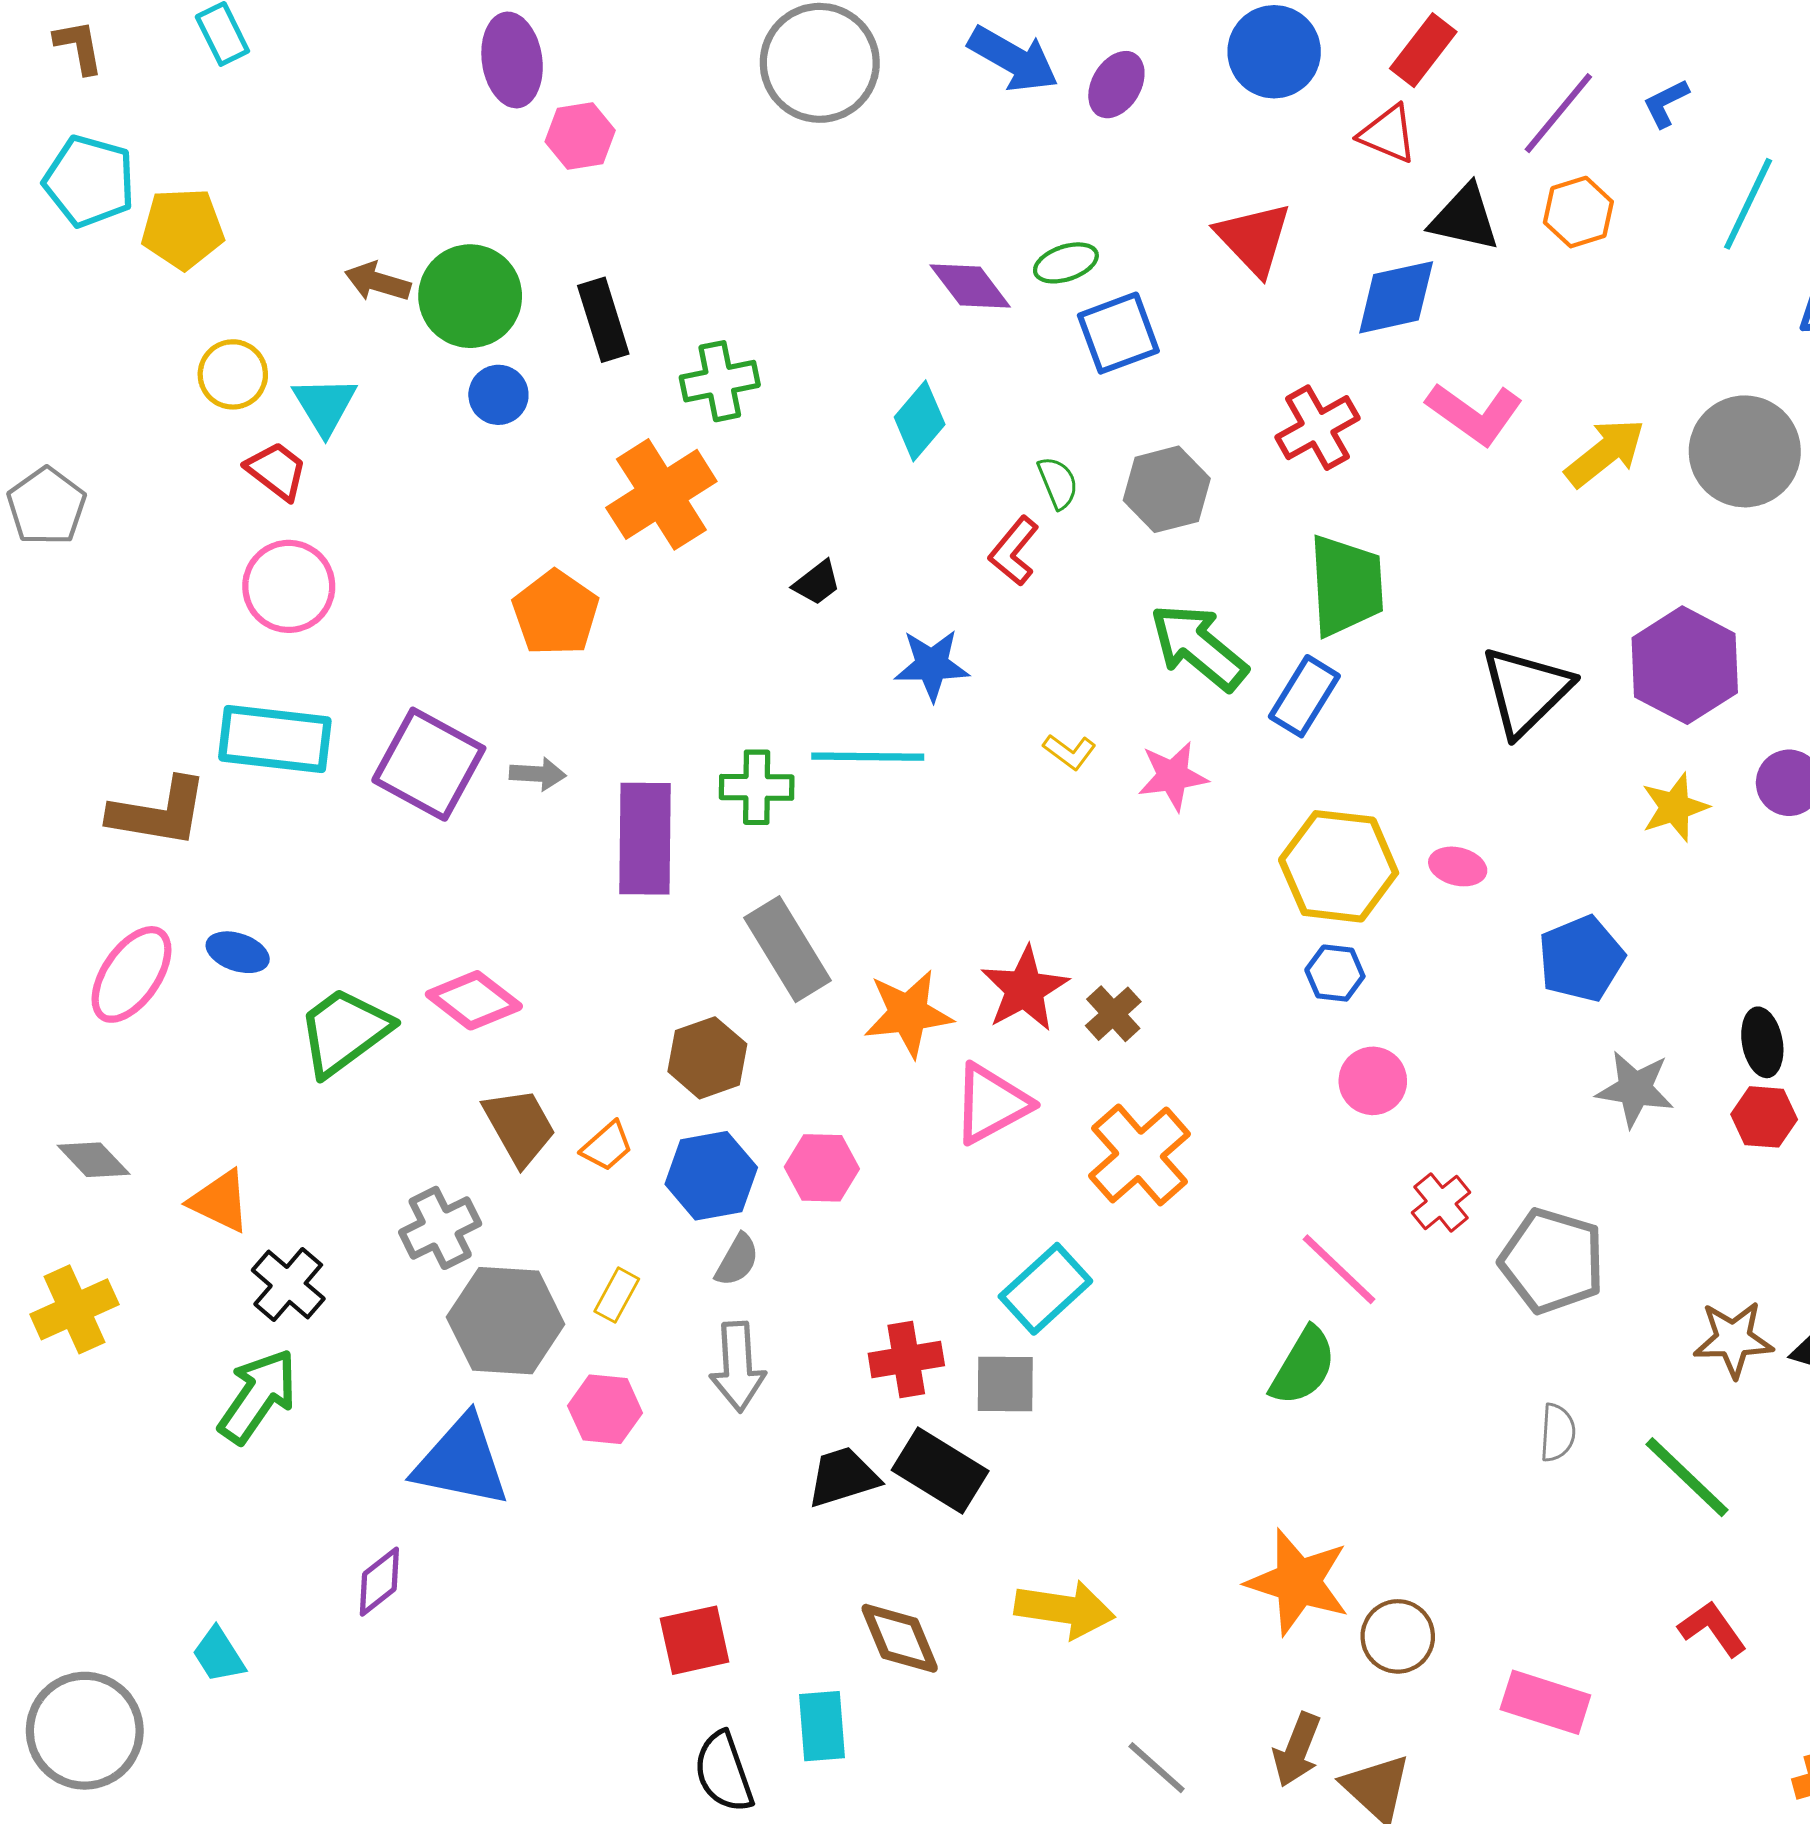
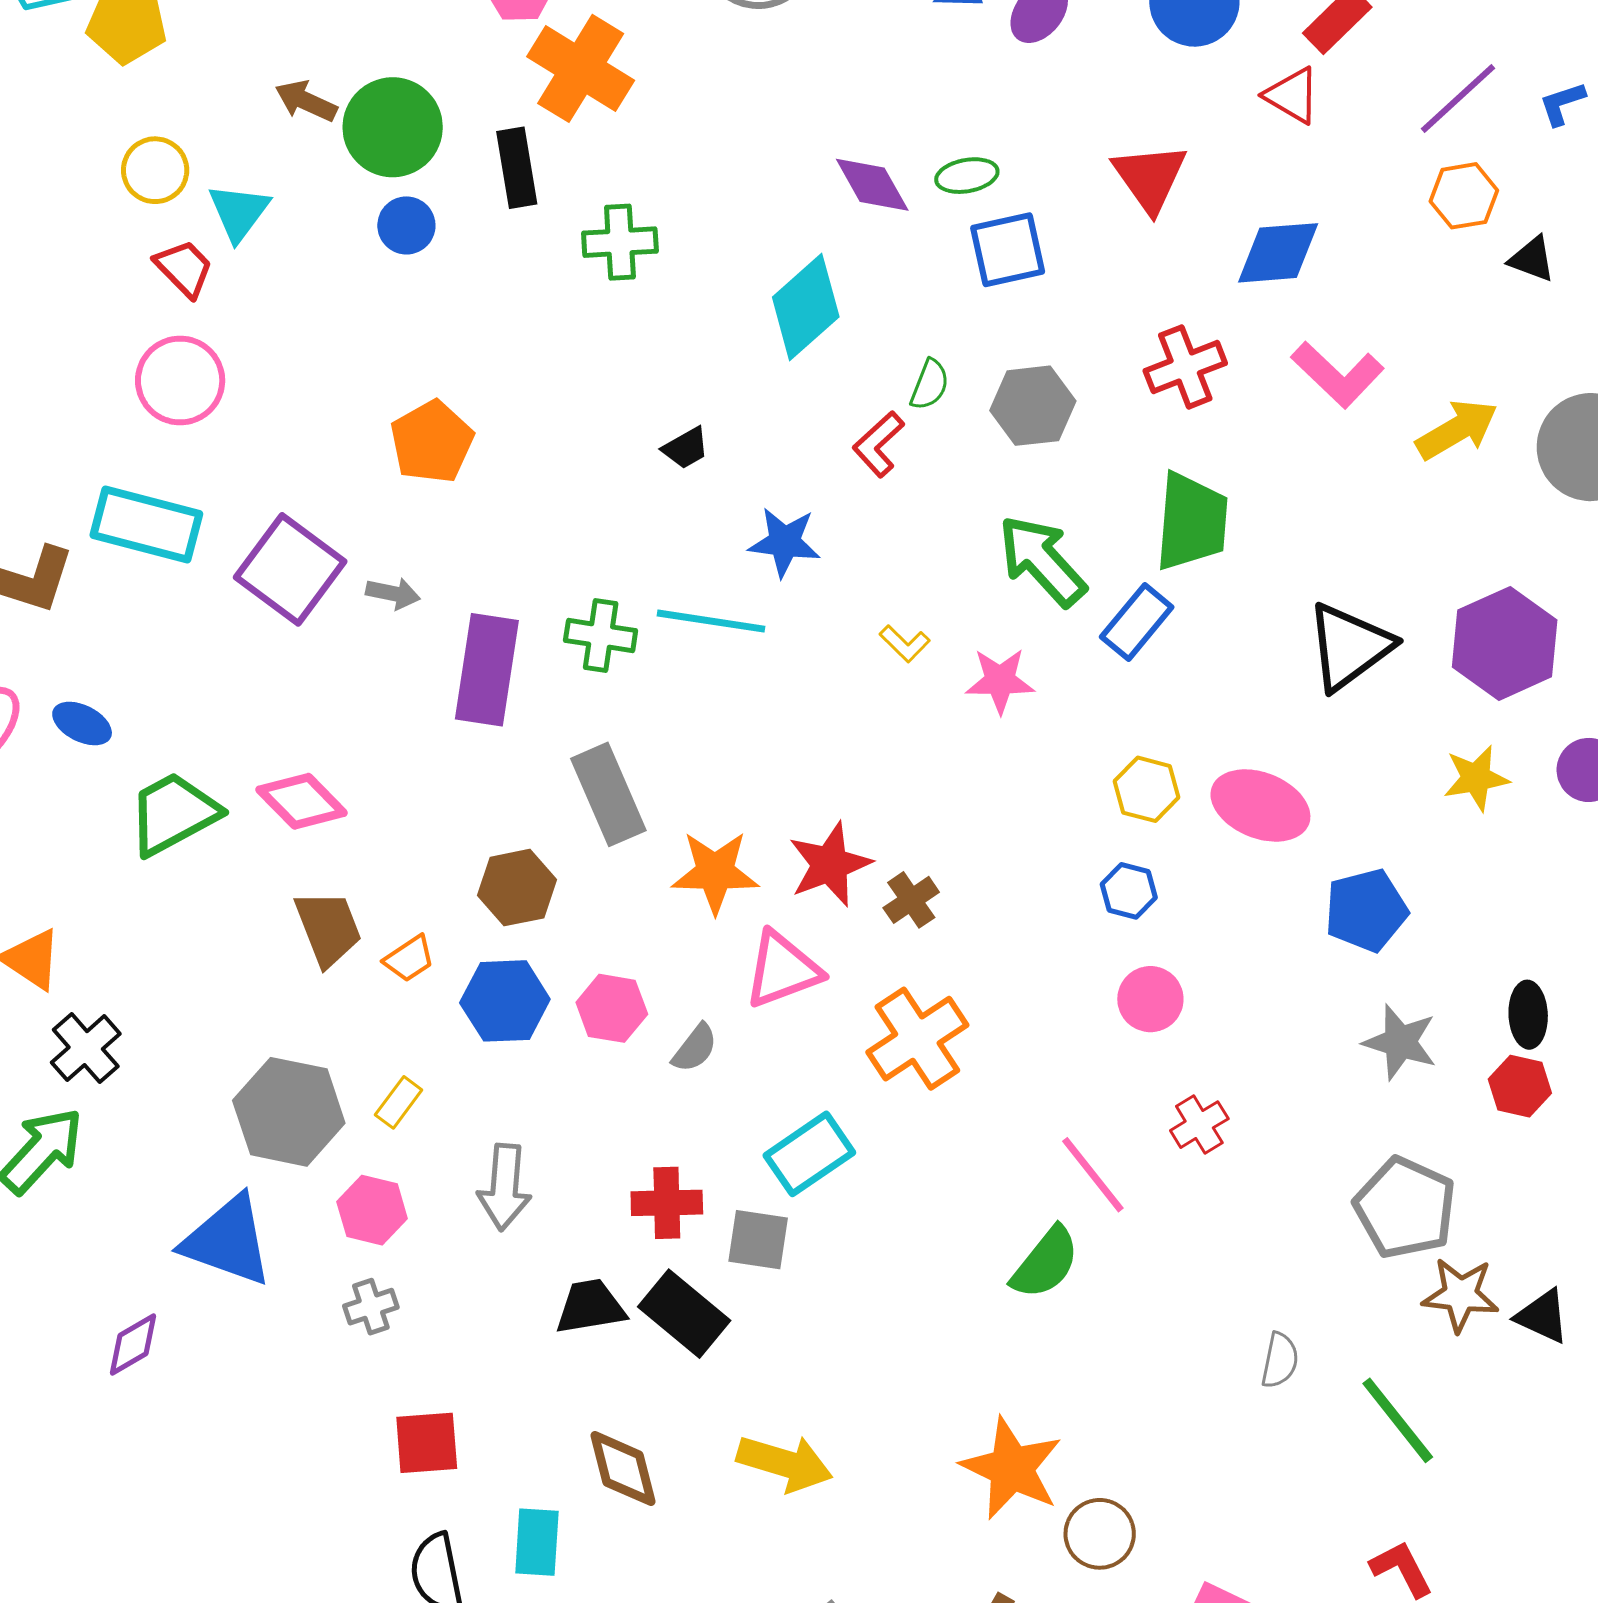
black triangle: (1465, 218) -> (1532, 259), moved, size x0.7
cyan diamond: (920, 421) -> (806, 307), size x1.4
green semicircle: (1058, 483) -> (930, 385), turned 36
orange cross: (661, 494) -> (581, 68), moved, turned -34
yellow hexagon: (1339, 866) -> (1147, 789), size x0.6
pink ellipse: (1458, 866) -> (1260, 805), size x1.8
gray cross: (440, 1228) -> (371, 1307), moved, size x0.7
gray semicircle: (737, 1260) -> (695, 1048), moved
gray pentagon: (1552, 1261) -> (1405, 1208), moved

